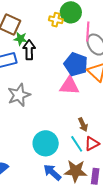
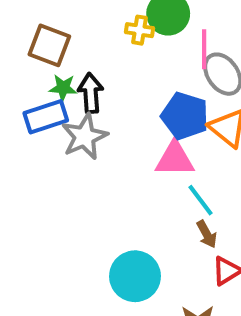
green star: (20, 39) -> (63, 88), moved
gray star: (19, 95) -> (84, 137), moved
cyan line: (77, 144) -> (200, 200), moved

